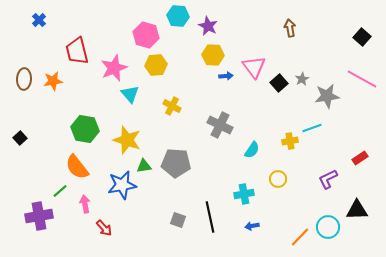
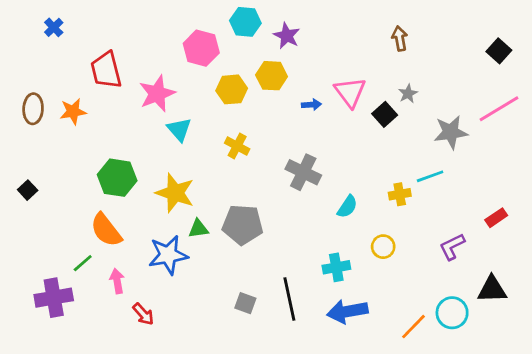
yellow hexagon: (213, 55) -> (272, 76), moved
yellow hexagon: (156, 65) -> (232, 89), moved
gray star: (302, 79) -> (408, 94), moved
pink line: (362, 79) -> (499, 109), turned -60
blue arrow: (252, 226) -> (347, 311), size x2.0

